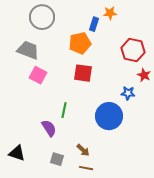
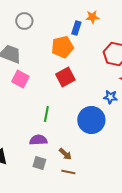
gray circle: (42, 17) -> (24, 21), size x0.7
red square: (83, 73) -> (65, 77), turned -36
purple semicircle: (49, 128) -> (38, 140), moved, turned -60

